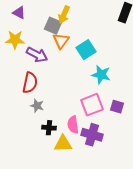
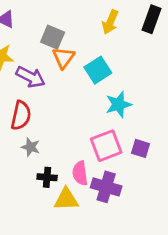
yellow arrow: (64, 15) -> (110, 22), moved
cyan star: (101, 75) -> (118, 104), turned -30

